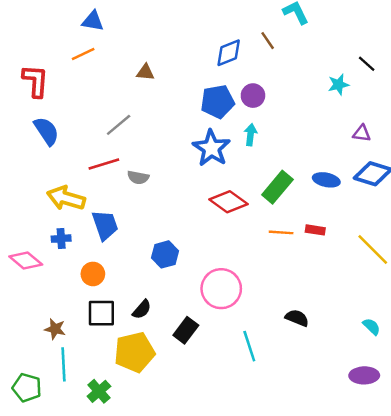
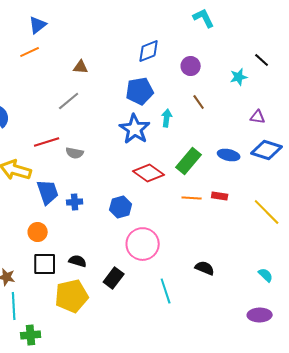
blue triangle: (93, 21) -> (38, 25), turned -48
brown line: (268, 41) -> (199, 102), moved
purple circle: (253, 96) -> (191, 66), moved
gray line: (119, 125) -> (69, 101), moved
blue cross: (61, 239) -> (75, 202), moved
blue hexagon: (165, 254) -> (121, 207), moved
black semicircle: (142, 309) -> (78, 261), turned -114
green cross: (99, 391) -> (31, 335), moved, turned 36

